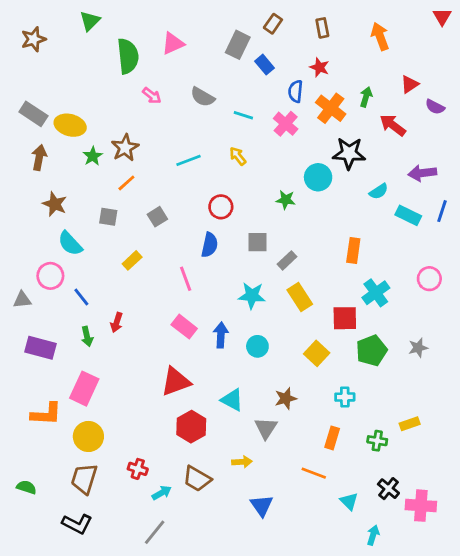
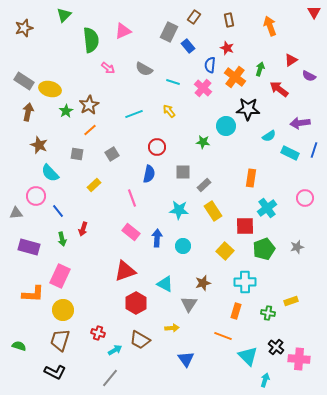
cyan cross: (345, 397) -> (245, 282), size x1.5
cyan triangle: (349, 501) -> (248, 356), size x1.5

